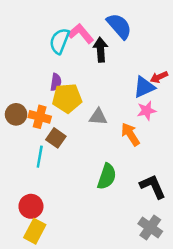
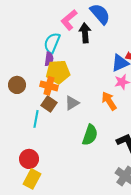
pink L-shape: (81, 34) -> (69, 20), turned -90
cyan semicircle: (60, 41) -> (52, 43), moved
orange cross: (40, 117) -> (49, 86), moved
gray triangle: (98, 117) -> (72, 103), moved, turned -35

